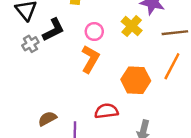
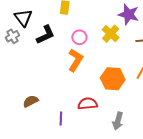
gray cross: (30, 44) -> (12, 36), moved
brown semicircle: (47, 119) -> (31, 101), moved

